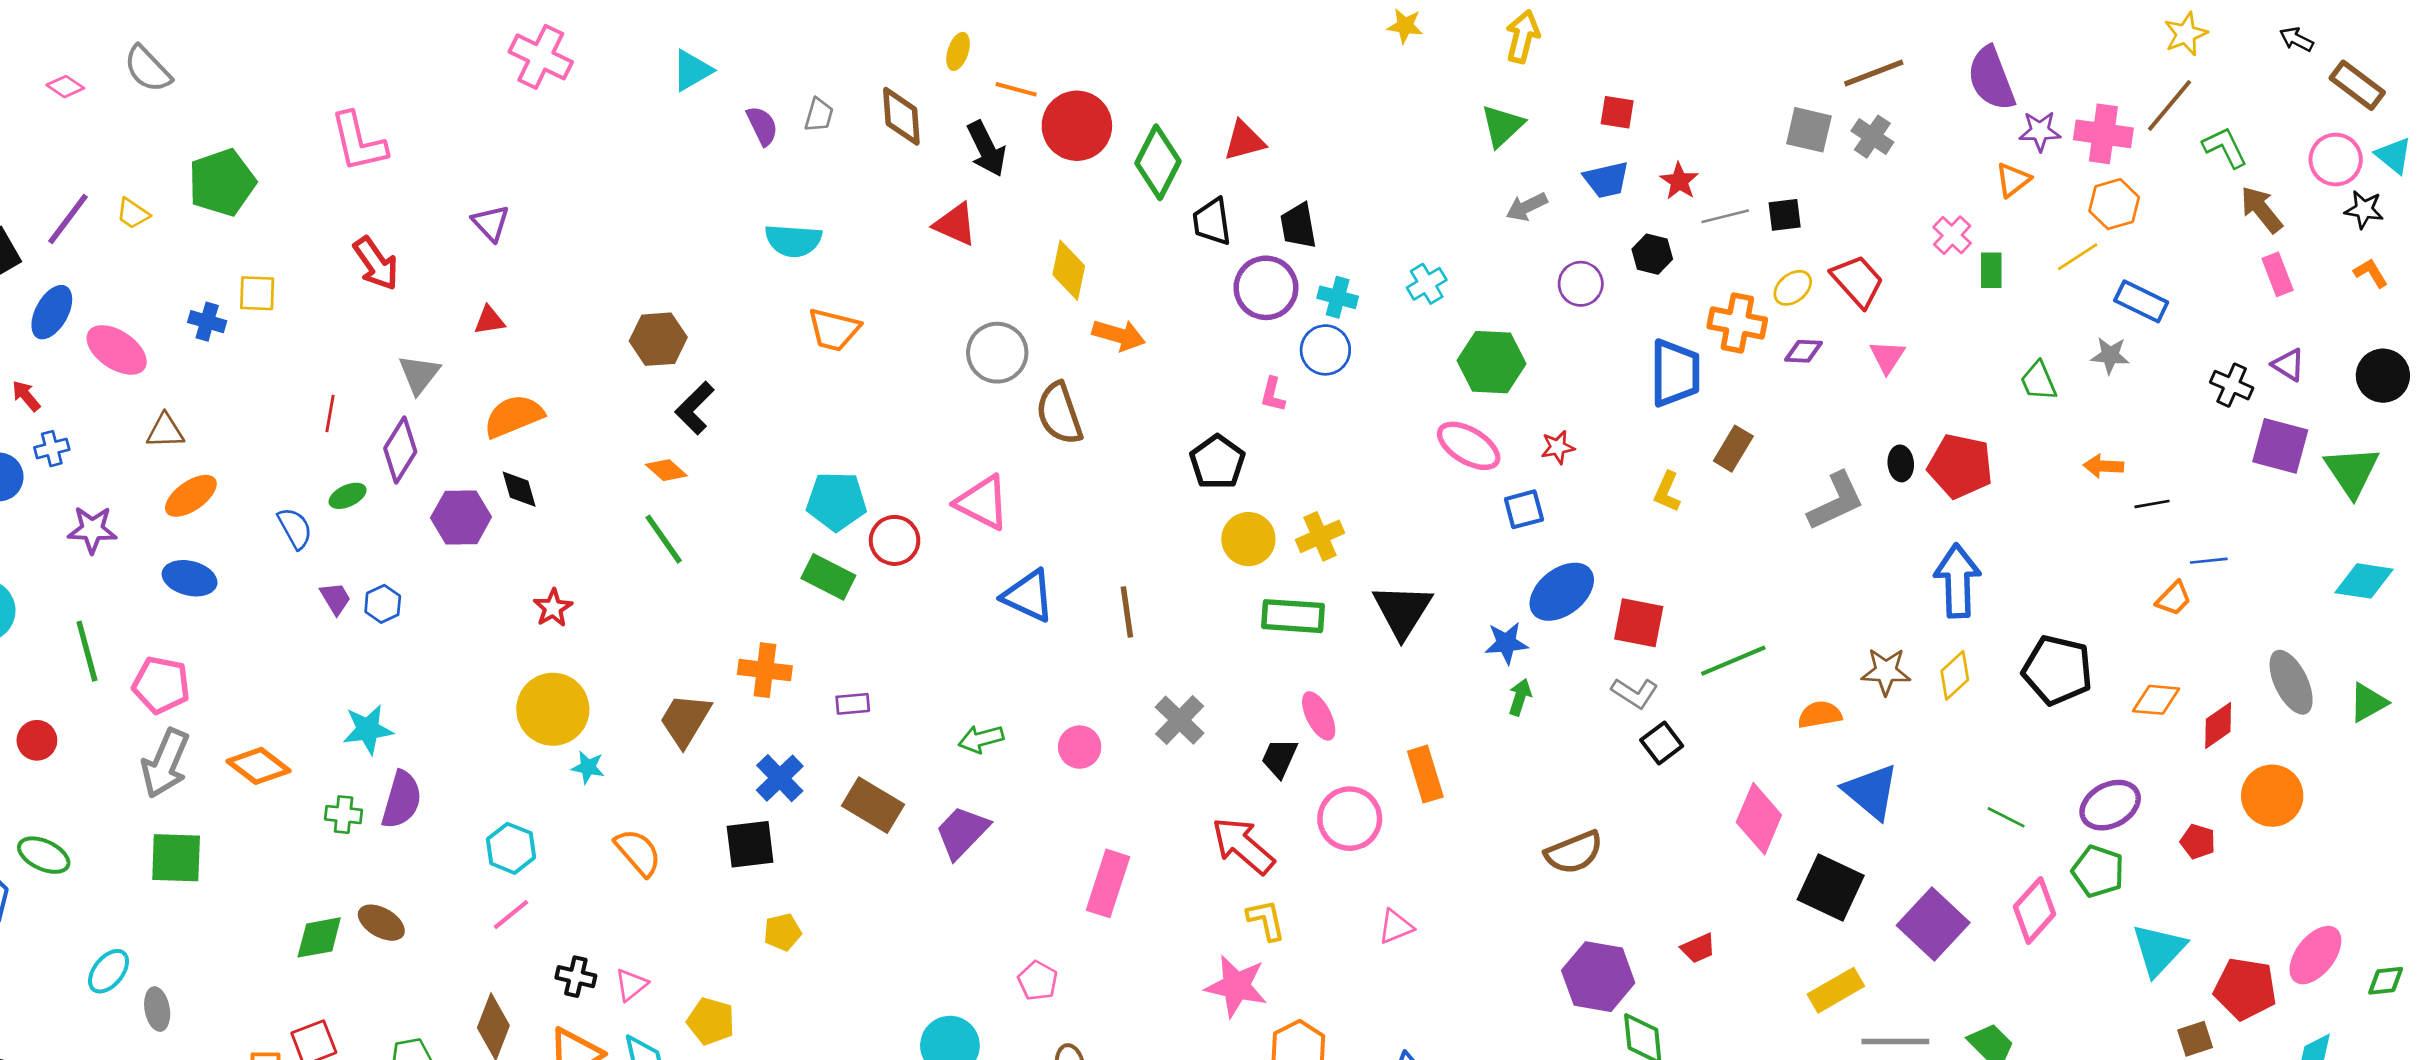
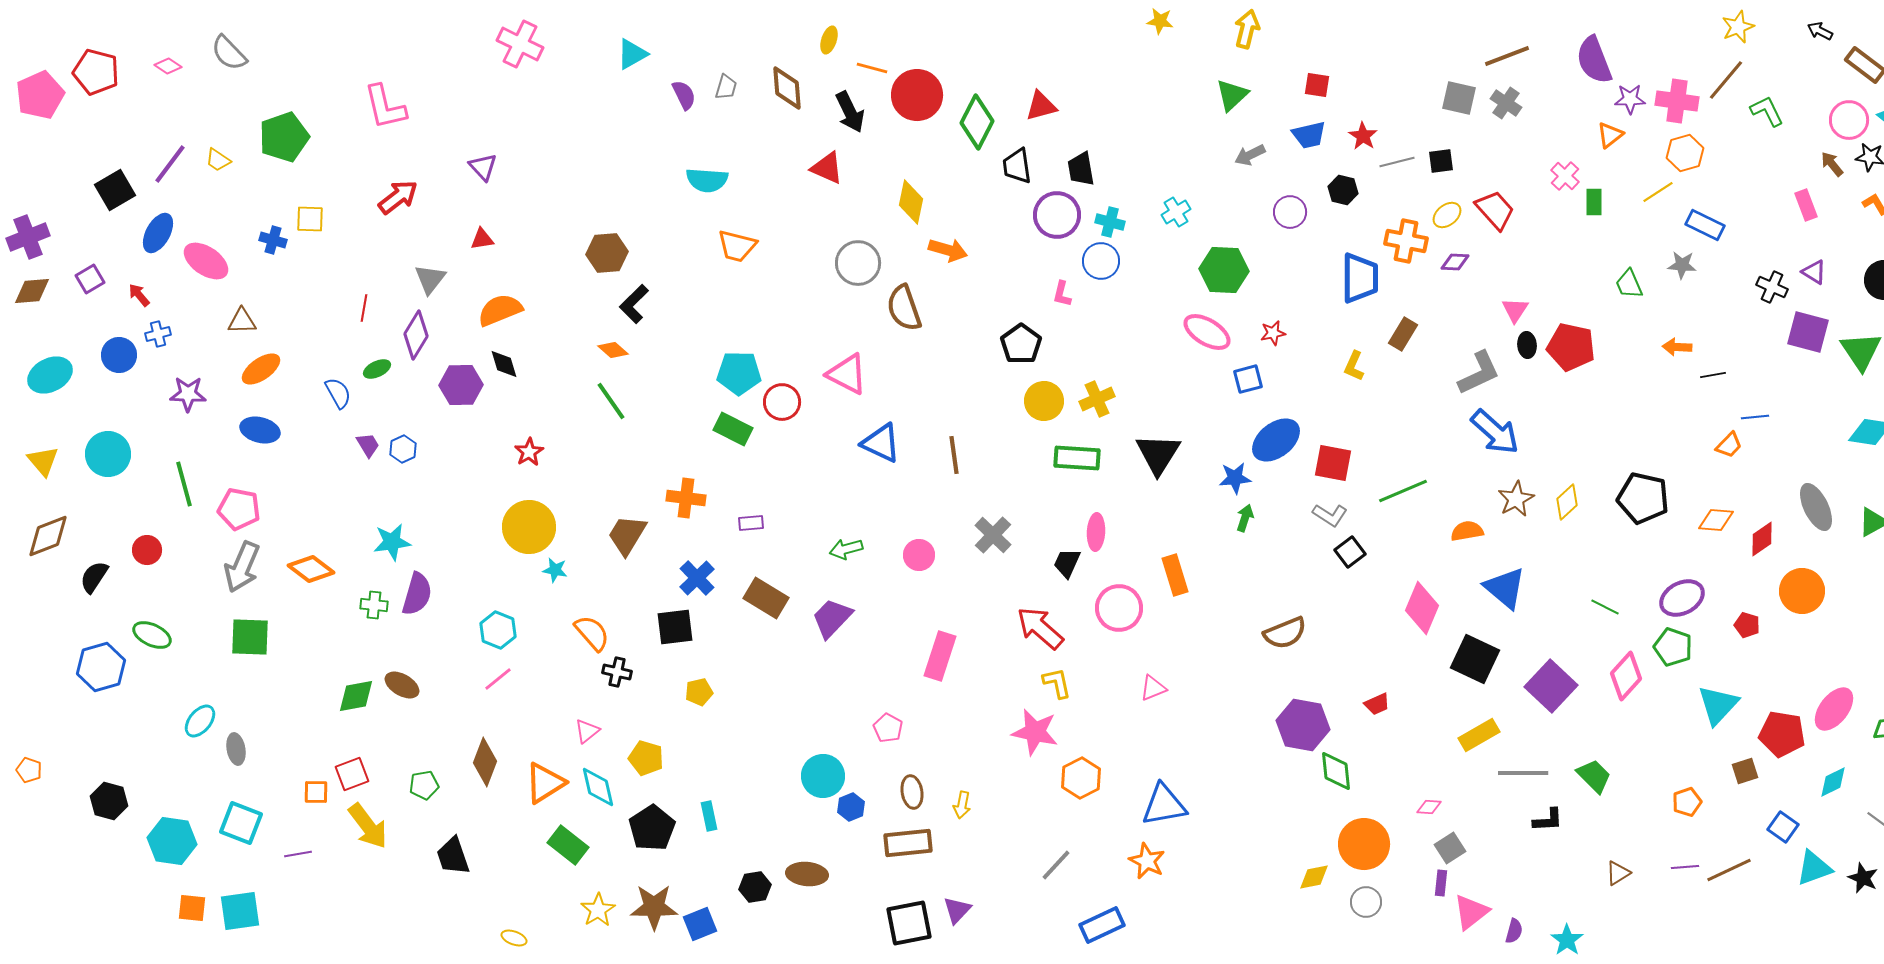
brown arrow: (2261, 210) -> (1832, 164), moved, size x0.7
red arrow: (376, 264) -> (398, 197), turned -93
pink triangle: (1887, 357) -> (1515, 310), moved
blue arrow: (1957, 581) -> (1495, 432), moved, turned 134
brown star: (1886, 671) -> (1516, 499), turned -30
pink ellipse: (1319, 716) -> (1096, 532), turned 30
black cross: (576, 977) -> (617, 672), moved

